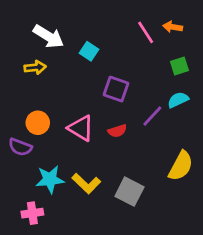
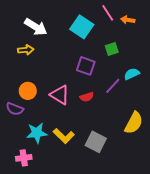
pink line: (146, 32) -> (108, 13), moved
cyan square: (89, 51) -> (82, 27), moved, size x1.6
green square: (179, 66) -> (112, 49), moved

